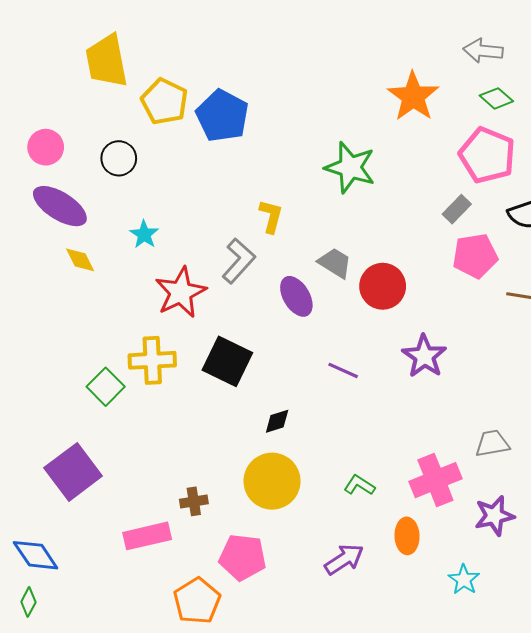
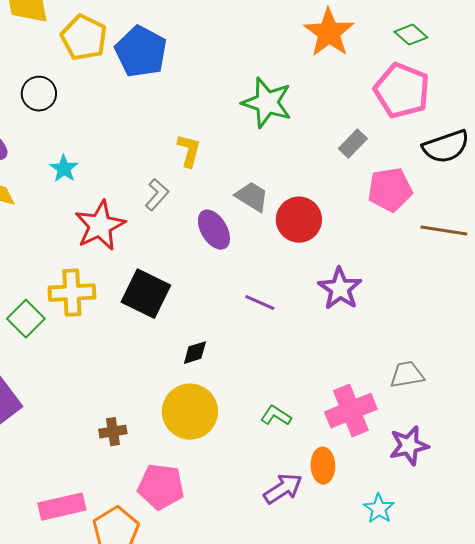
gray rectangle: (457, 209) -> (353, 144), moved
gray L-shape: (239, 261) -> (157, 195), size x0.7
pink rectangle: (147, 536) -> (62, 507), moved
purple arrow: (344, 559) -> (283, 489), moved

